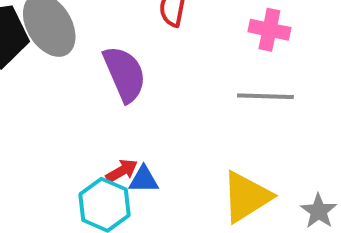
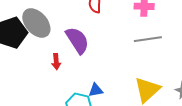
red arrow: (122, 171) -> (56, 62), moved, turned 126

